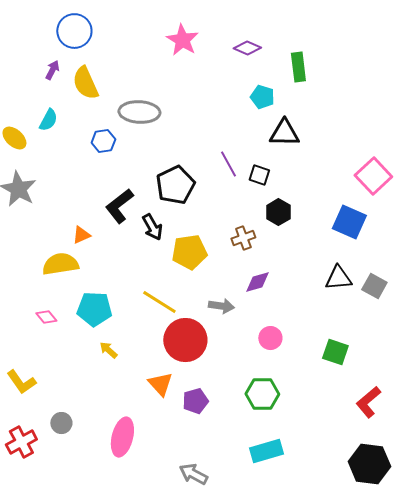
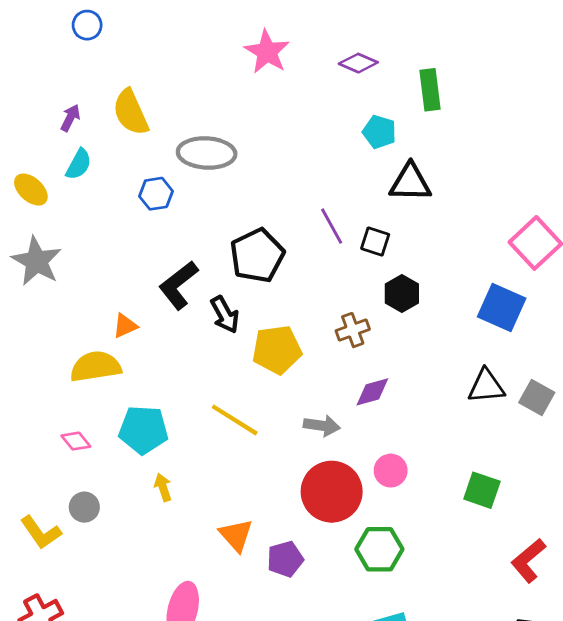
blue circle: (74, 31) -> (87, 25), moved, size x0.6
purple arrow: (52, 70) -> (70, 118), moved
red circle: (185, 340) -> (332, 492), moved
yellow arrow: (108, 350) -> (163, 487), turned 30
gray circle: (61, 423) -> (84, 507), moved

